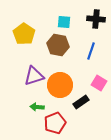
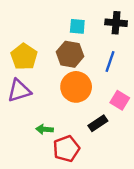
yellow pentagon: (24, 34) -> (24, 57), moved
purple triangle: (34, 76) -> (19, 91), moved
orange circle: (60, 85) -> (76, 87), moved

